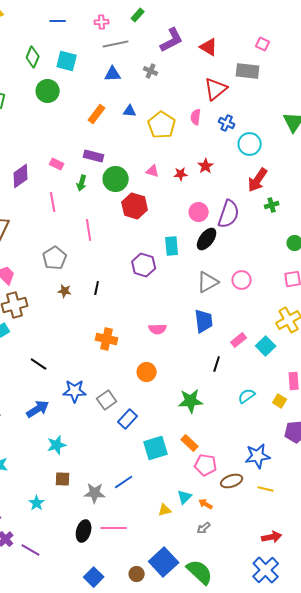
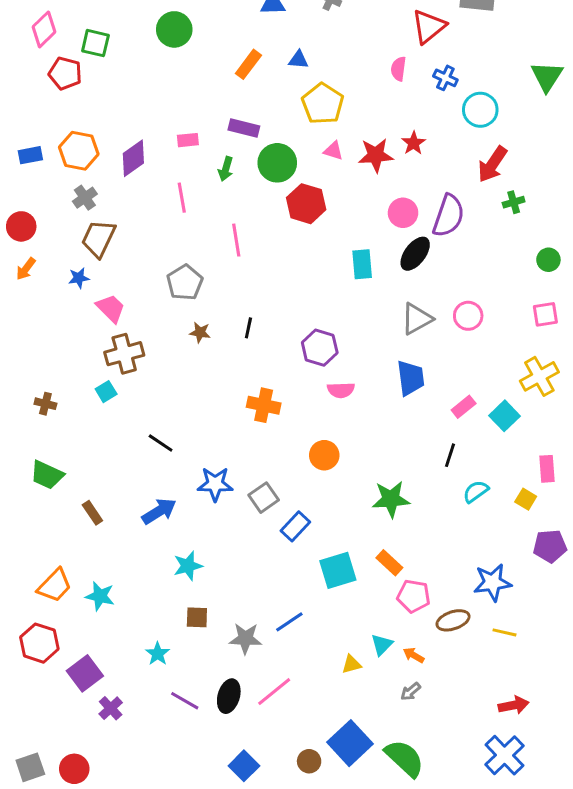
yellow pentagon: (162, 125) -> (323, 104), moved
pink rectangle: (57, 164) -> (188, 140), turned -32
red star: (181, 174) -> (376, 155), size x1.6
purple hexagon: (144, 265) -> (320, 348), moved
black line: (217, 364) -> (450, 455), moved
pink line: (114, 528) -> (274, 692), turned -40
purple line: (31, 550) -> (185, 701), moved

